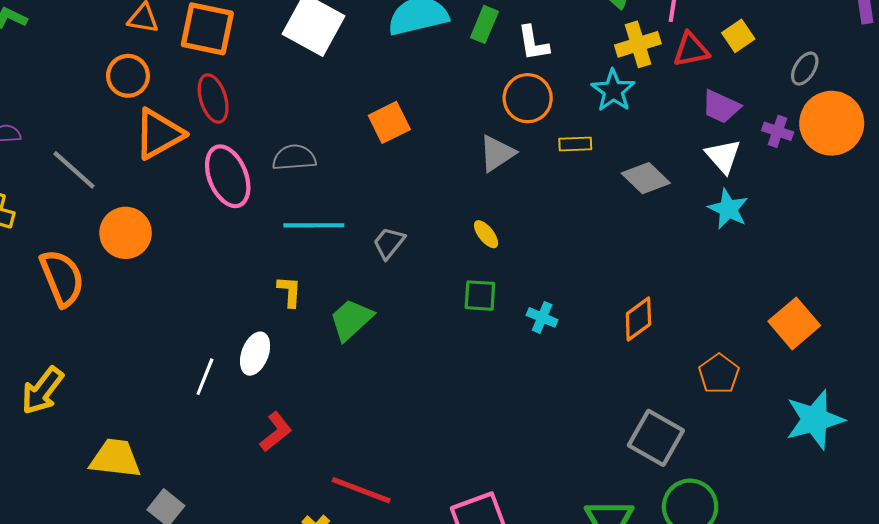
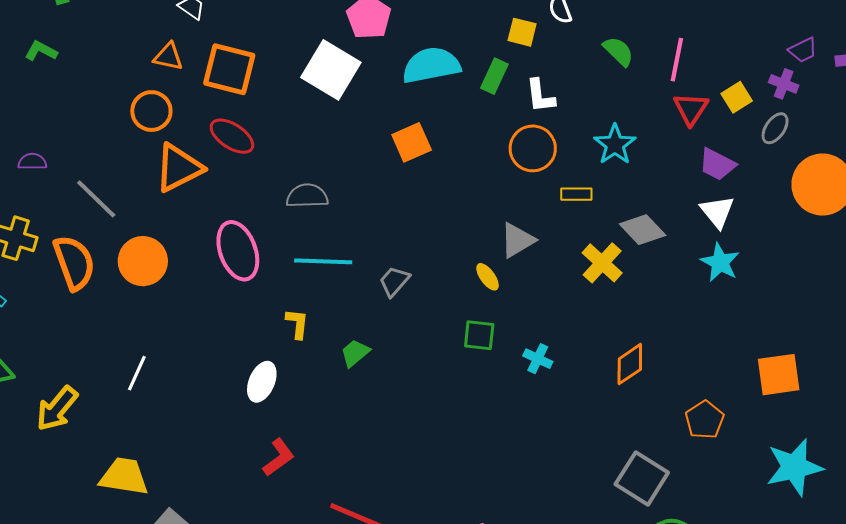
yellow cross: (638, 44) -> (602, 263), moved, turned -33
red triangle: (691, 50) -> (691, 109), turned -48
gray ellipse: (805, 69) -> (775, 128), moved
red ellipse: (213, 99) -> (232, 136), turned -42
orange square: (389, 122) -> (412, 142), moved
purple cross: (778, 131) -> (784, 84), moved
gray triangle: (497, 153) -> (517, 240), moved
pink ellipse: (228, 176) -> (238, 251), moved
orange semicircle: (62, 278) -> (74, 263), moved
green trapezoid: (351, 320) -> (355, 353), size x0.7
orange square: (794, 323) -> (779, 375), turned 30
white line: (205, 377) -> (137, 373), moved

